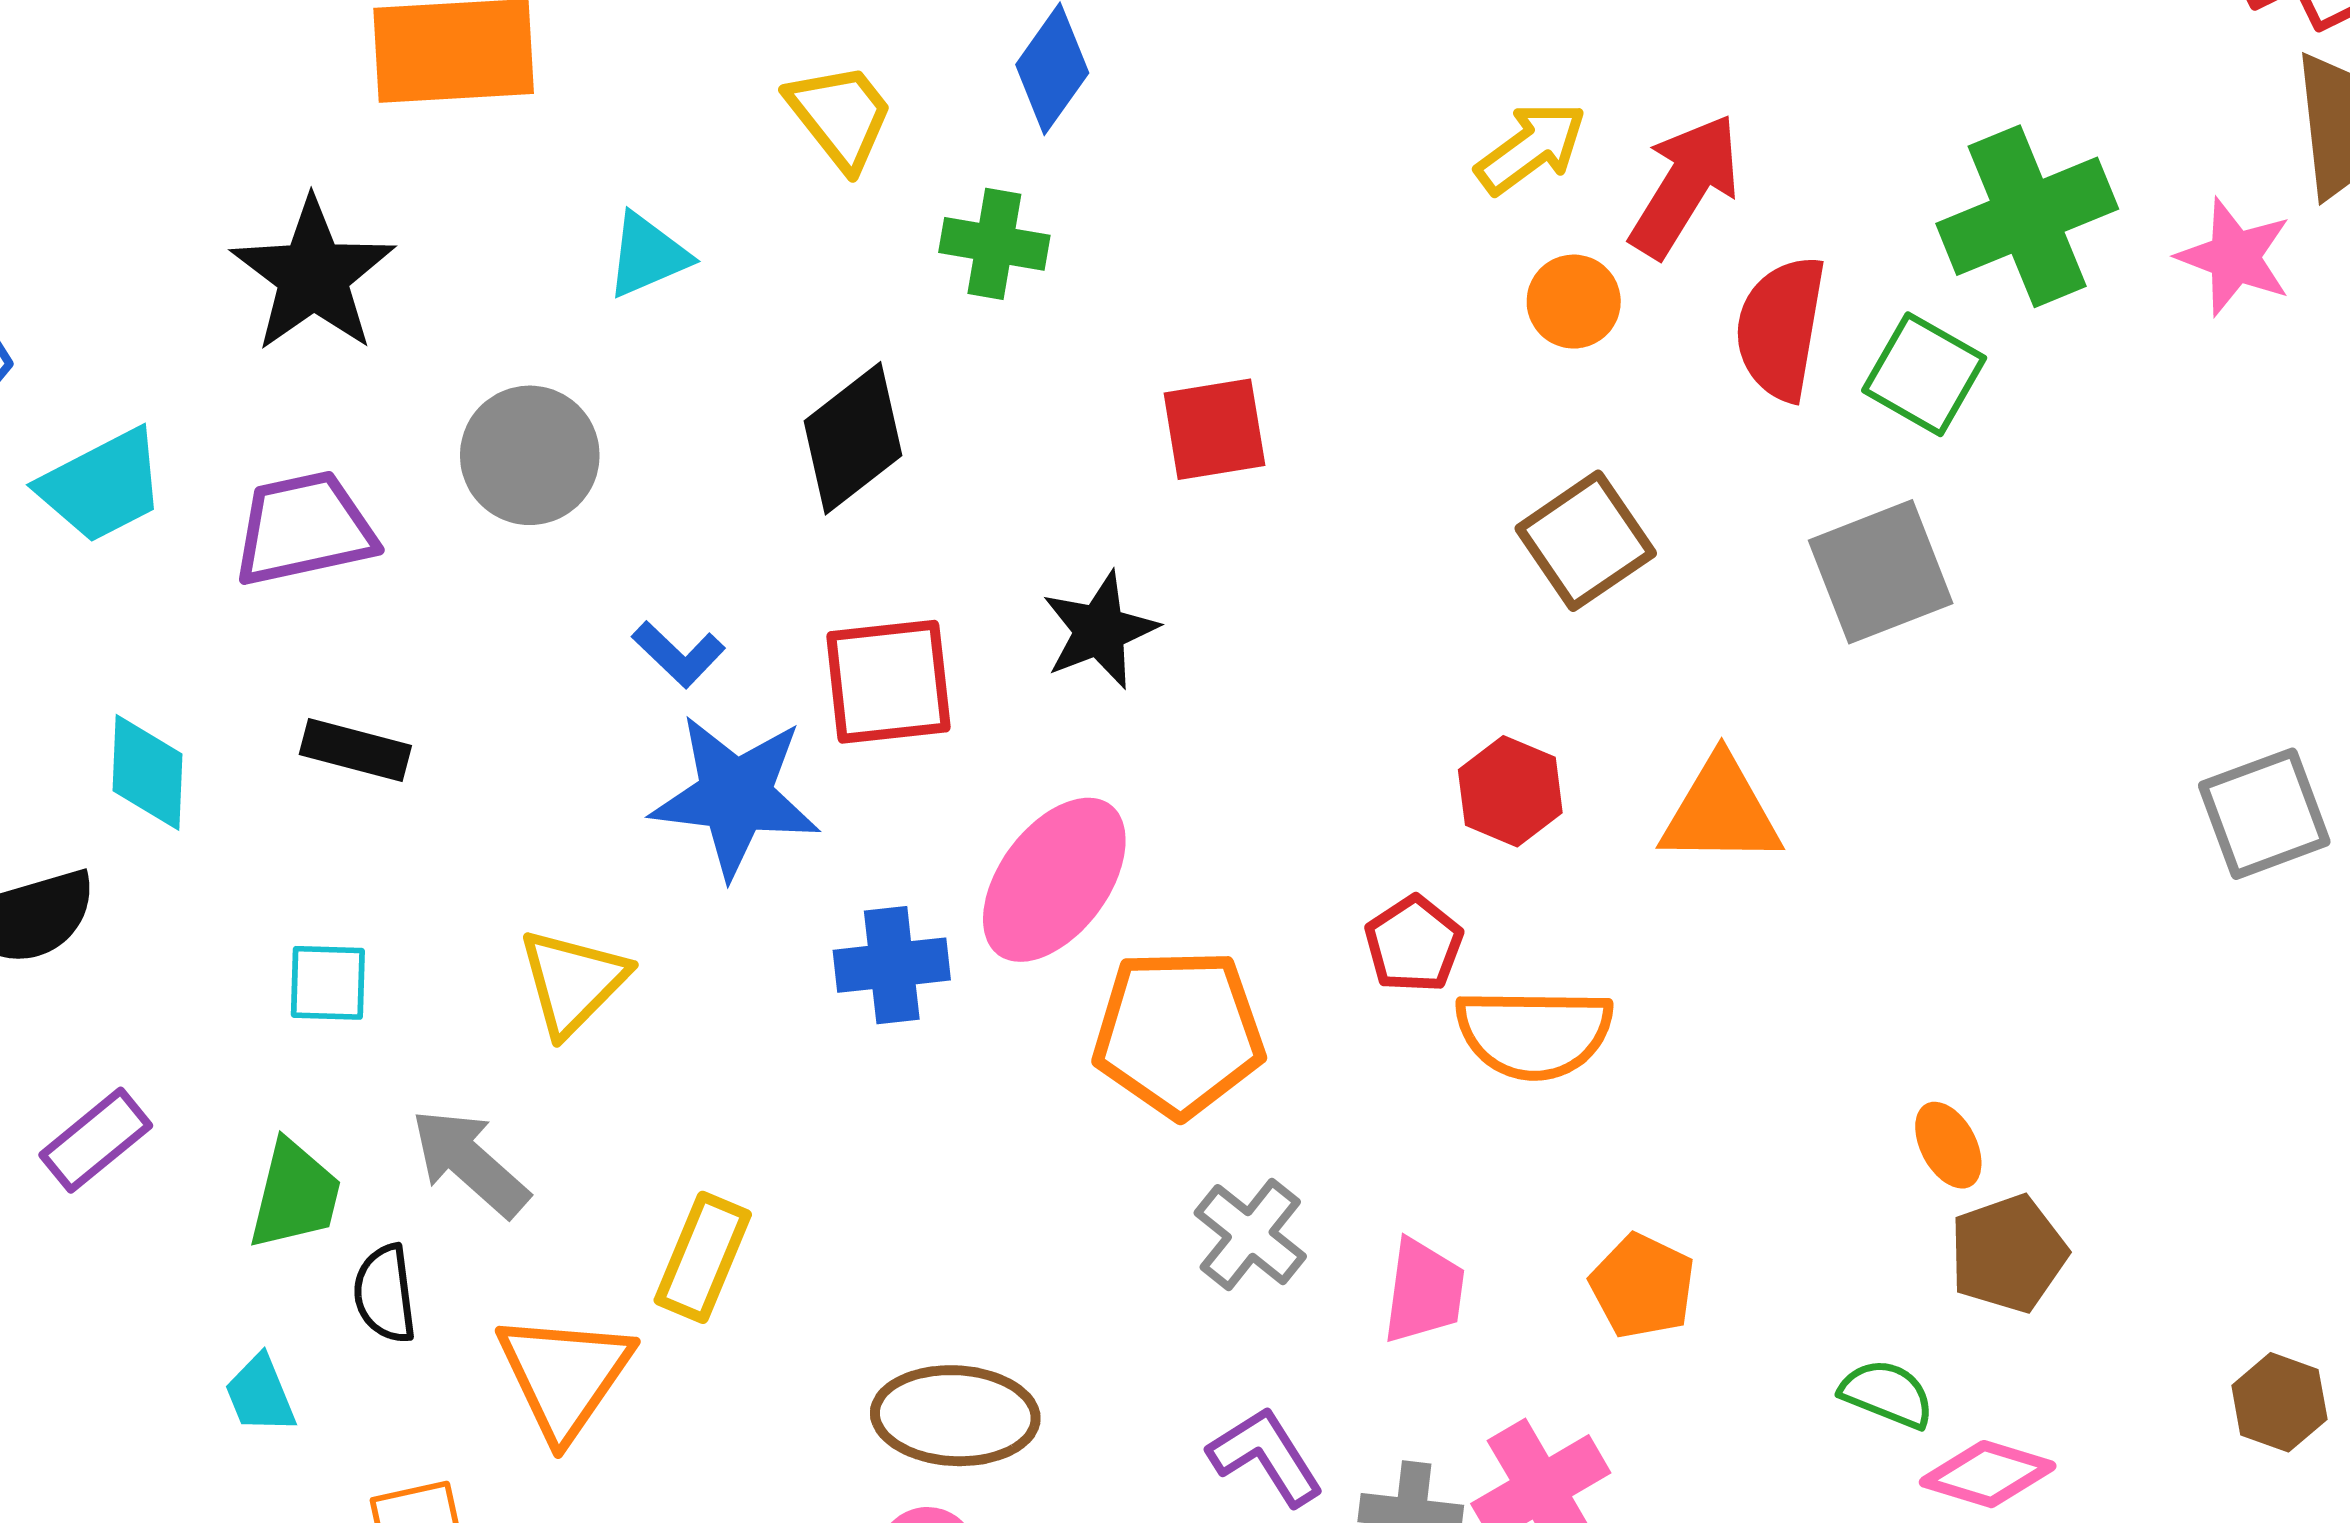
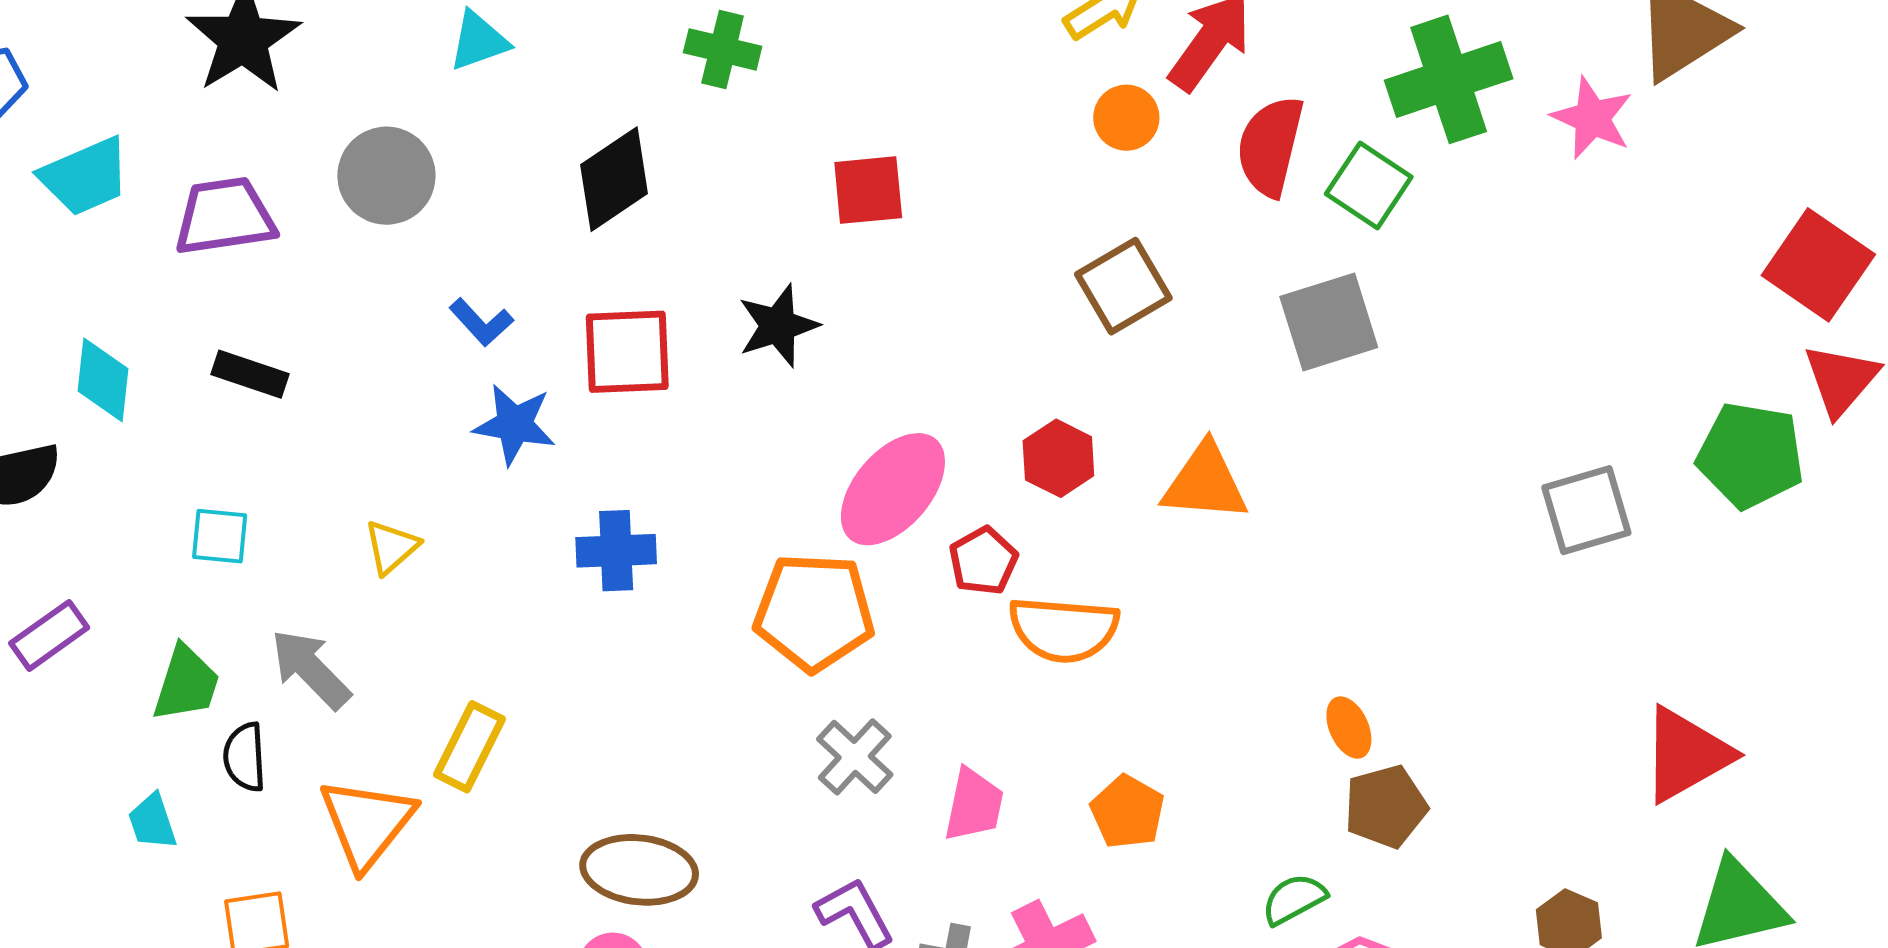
blue star: (735, 796) -> (514, 424), size x0.7
pink ellipse: (1054, 880) -> (893, 489), moved
yellow triangle: (573, 982) -> (392, 547), size x0.7
green semicircle: (1887, 1394) -> (1294, 899), turned -54

